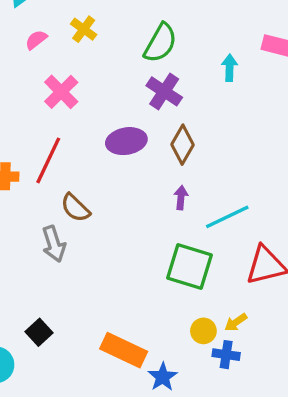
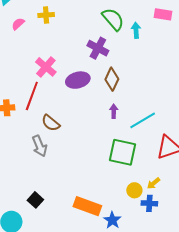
yellow cross: (84, 29) -> (46, 15), turned -35
green semicircle: (160, 43) -> (113, 19), moved, turned -65
pink cross: (61, 92) -> (46, 67), moved

